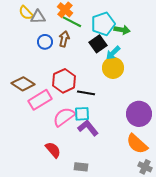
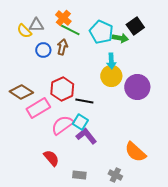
yellow semicircle: (26, 13) -> (24, 31), moved
cyan pentagon: (103, 24) -> (101, 32), turned -30
black square: (98, 44) -> (135, 26), moved
cyan arrow: (113, 53) -> (111, 61), turned -49
cyan square: (82, 114) -> (80, 122), turned 35
purple circle: (139, 114) -> (137, 87), moved
gray cross: (145, 167) -> (115, 175), moved

